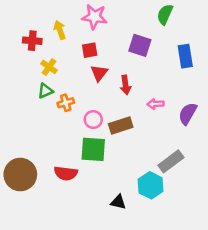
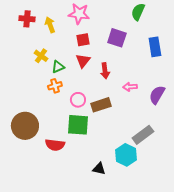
red cross: (32, 41) -> (27, 19), moved
red square: (90, 50) -> (83, 40), moved
green triangle: (45, 91) -> (58, 67), moved
brown circle: (20, 175) -> (25, 126), moved

